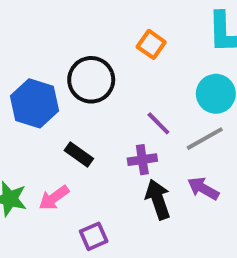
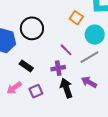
orange square: (151, 44) -> (76, 18), moved
purple square: (94, 236) -> (36, 91), moved

